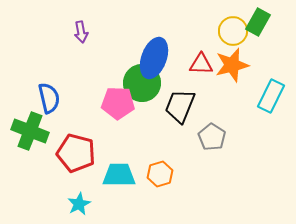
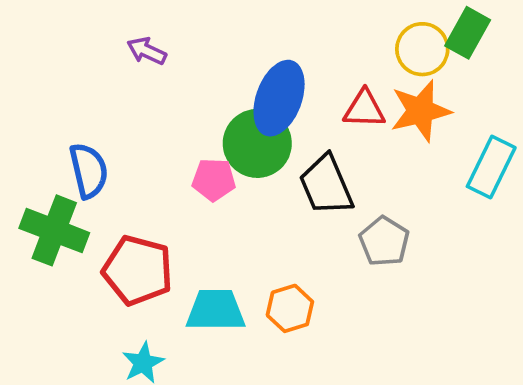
purple arrow: (81, 32) -> (147, 51), turned 125
pink pentagon: (118, 103) -> (214, 180), size x0.7
black trapezoid: (180, 106) -> (326, 185), turned -45

